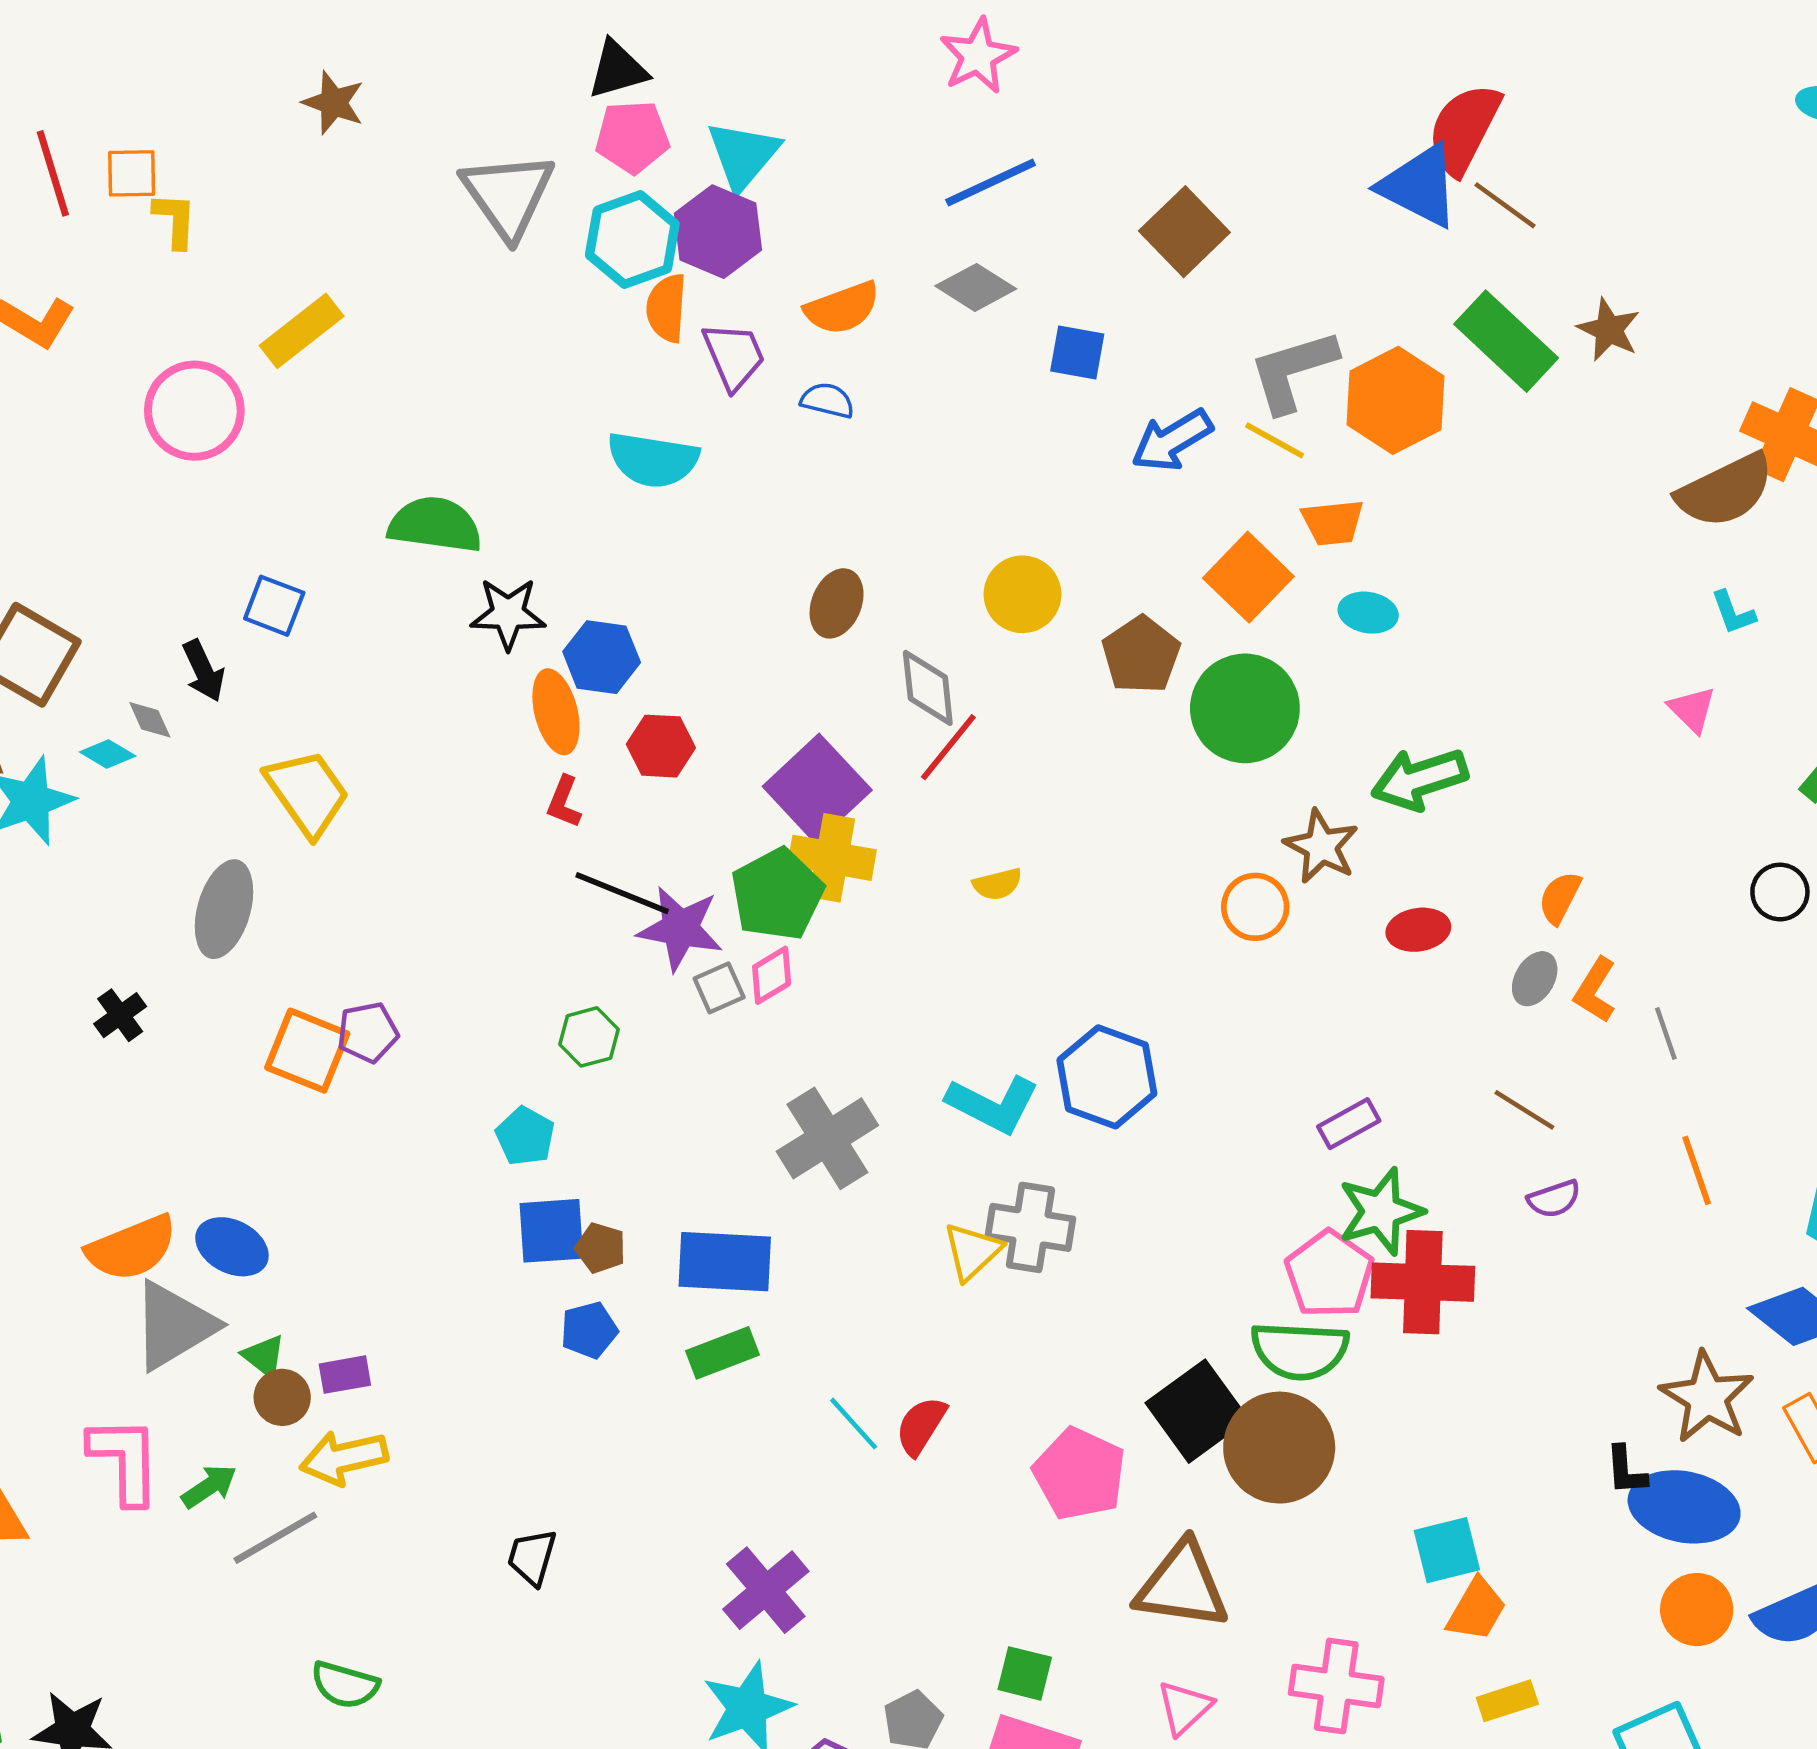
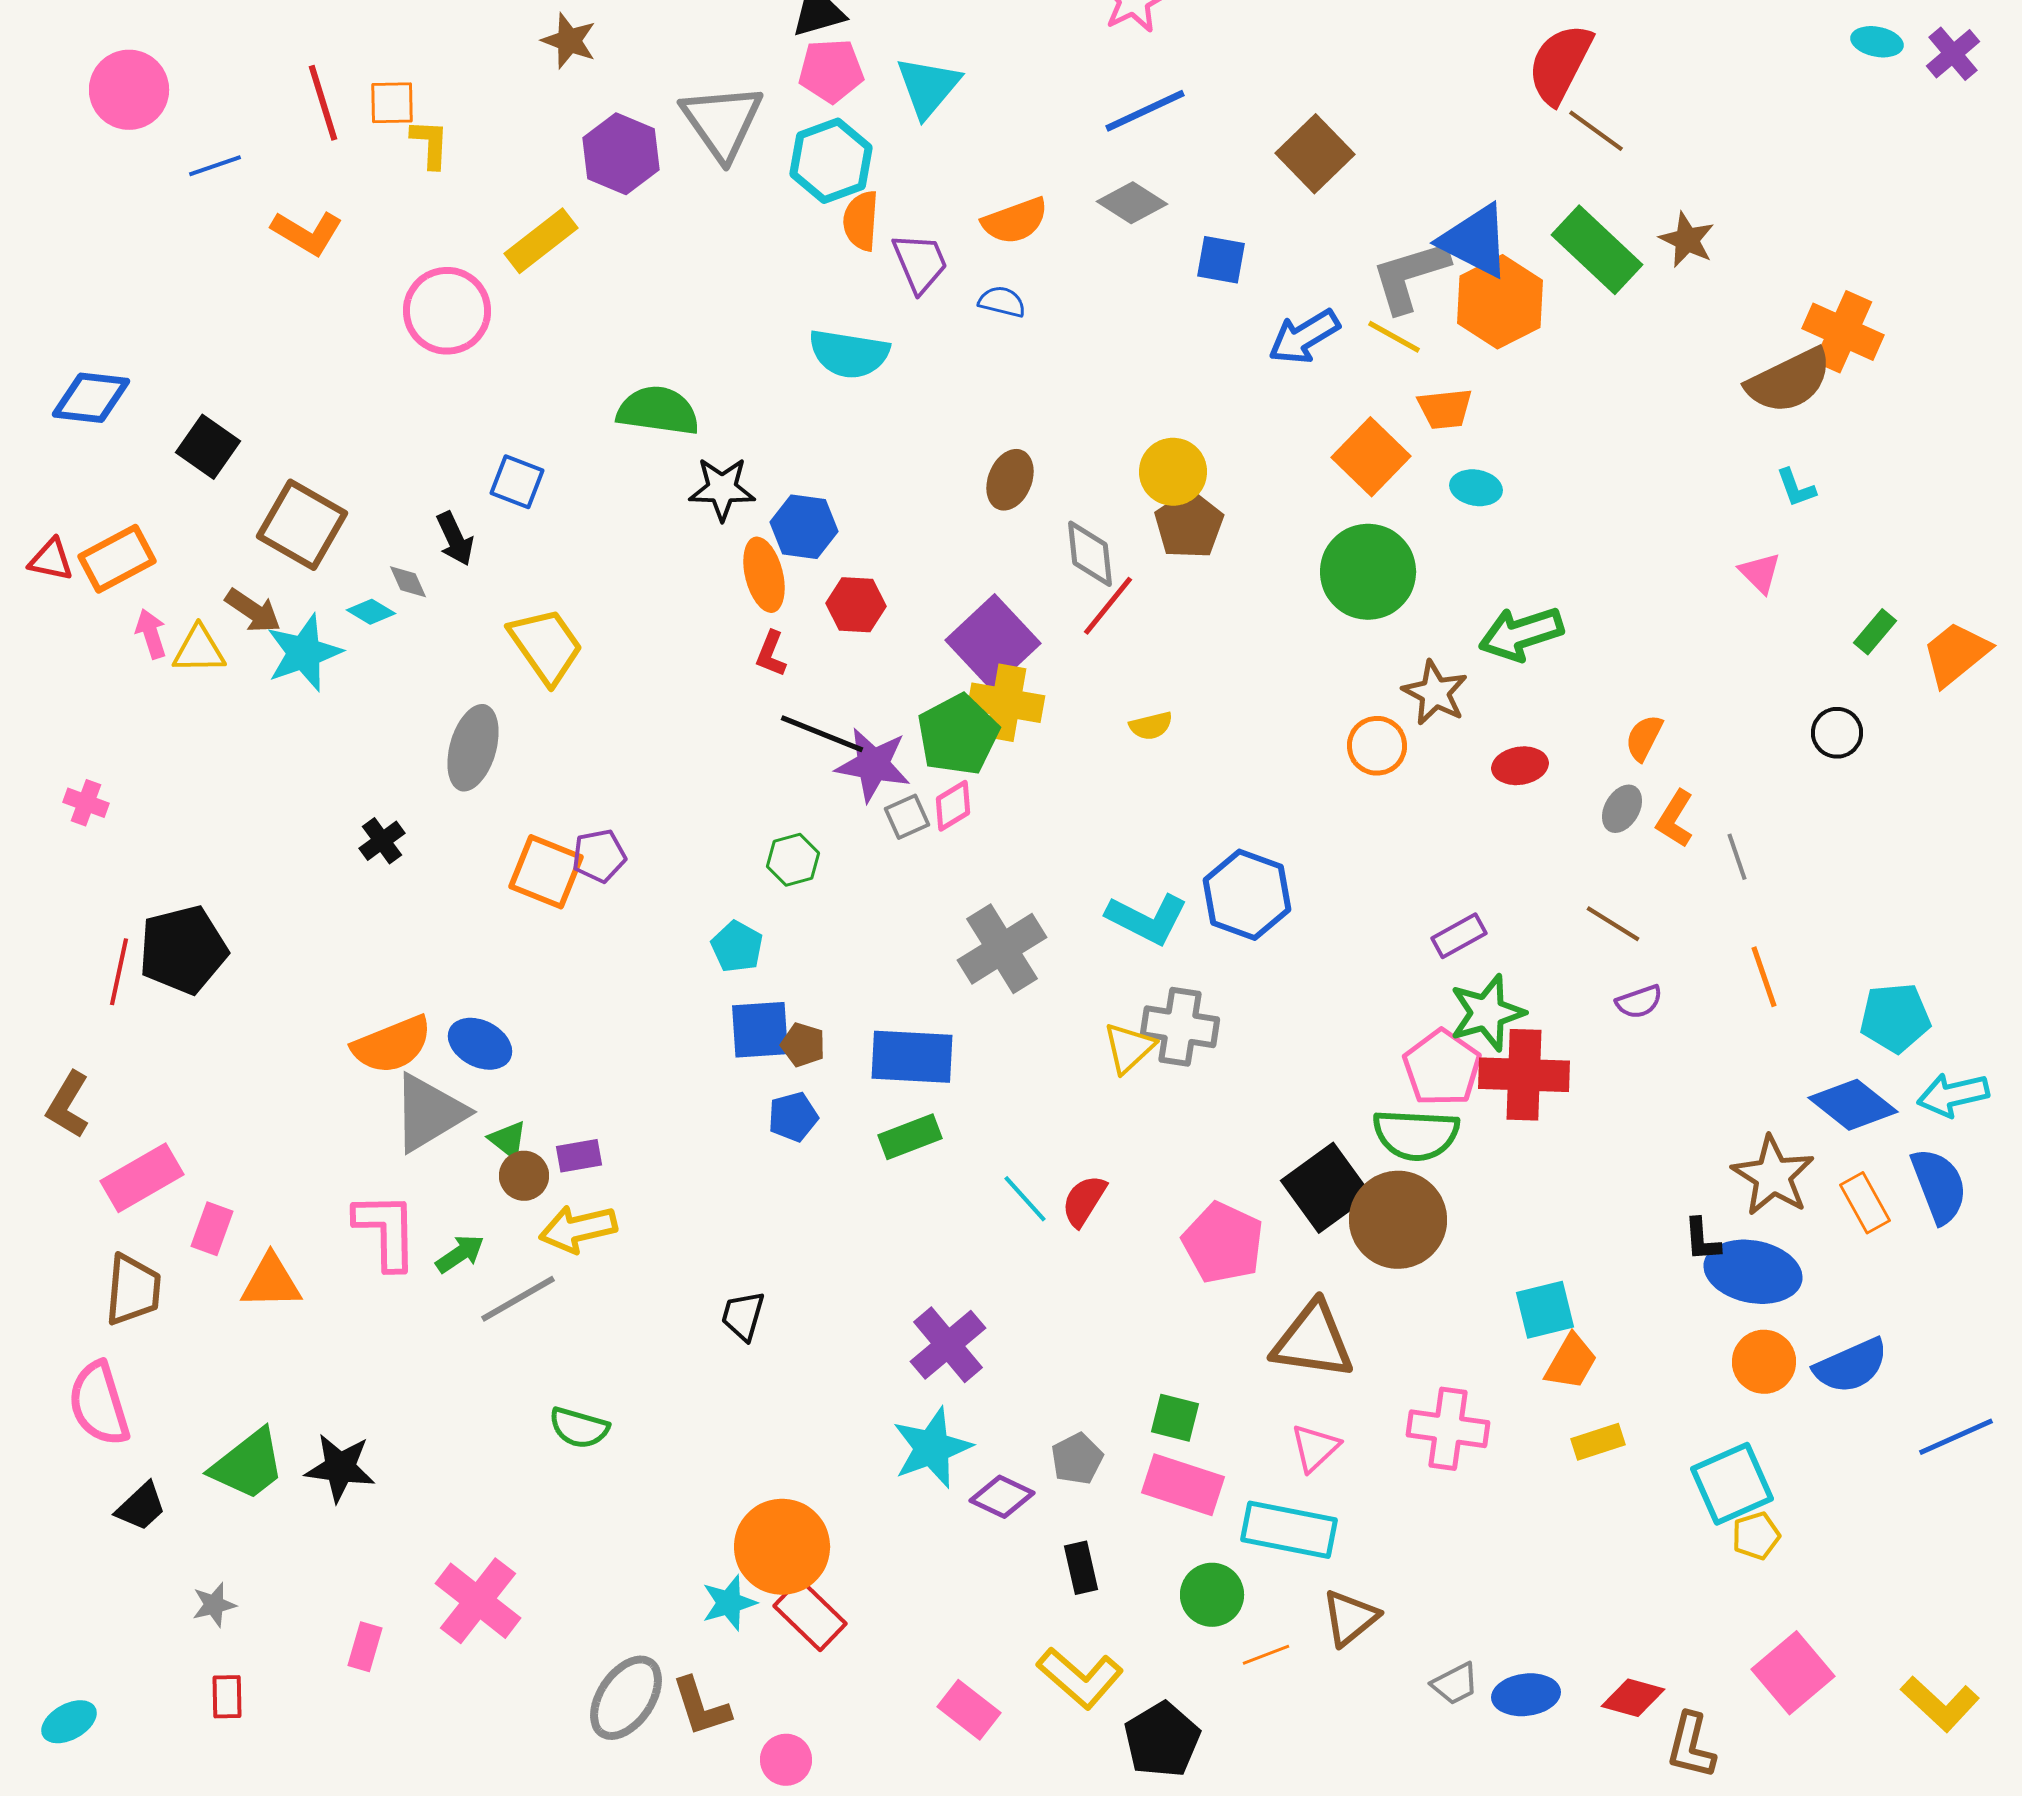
blue triangle: (1419, 186) -> (1475, 241), moved
purple hexagon: (718, 232) -> (621, 154), moved
brown pentagon: (1141, 655) -> (1189, 525), moved

